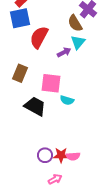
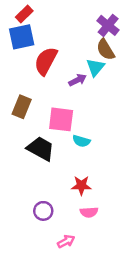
brown semicircle: (75, 23) -> (106, 50), moved
purple circle: (45, 155) -> (43, 211), moved
red star: (61, 155) -> (81, 185), moved

